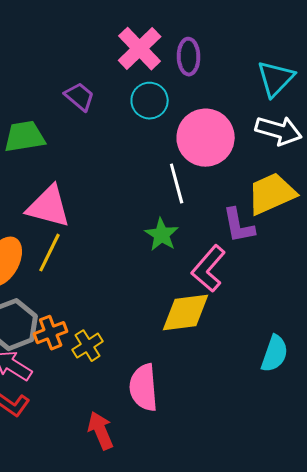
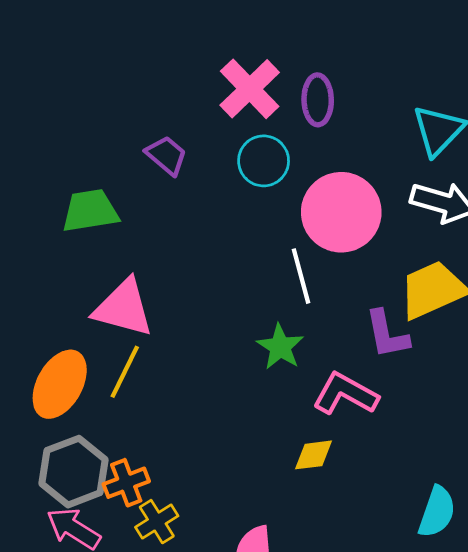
pink L-shape: (209, 269) -> (345, 394), turned 78
yellow diamond: (186, 313) -> (313, 455), size x0.6
yellow cross: (88, 346) -> (157, 522), moved

